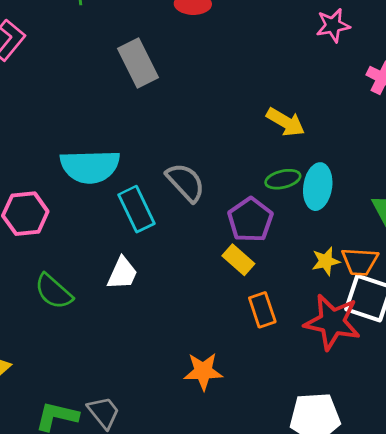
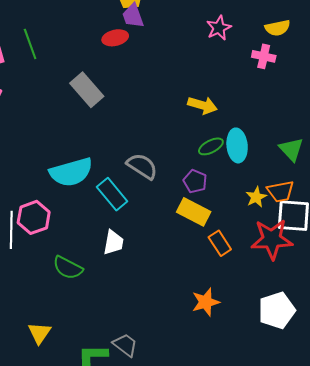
purple pentagon: (250, 220) -> (195, 181), size x0.7
yellow rectangle: (238, 260) -> (194, 212), size x1.4
orange star: (203, 371) -> (206, 302), moved

